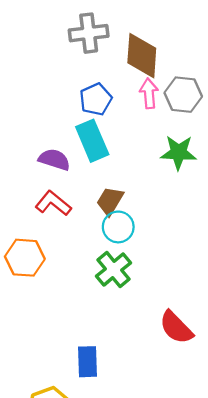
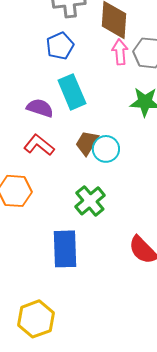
blue pentagon: (96, 99) -> (60, 46), moved
cyan circle: (118, 227) -> (106, 149), moved
blue rectangle: (87, 362) -> (65, 249), moved, size x1.4

